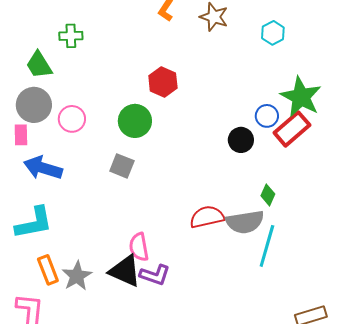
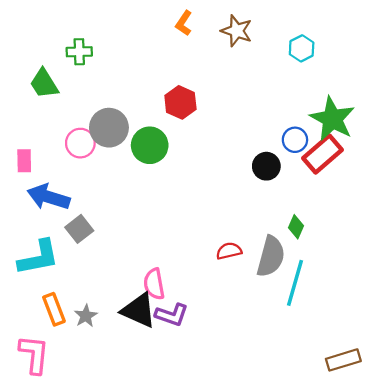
gray circle: (34, 105) -> (109, 128), moved
gray square: (122, 166) -> (79, 229), moved, turned 30
red semicircle: (207, 217) -> (229, 251), size x0.7
gray semicircle: (245, 222) -> (271, 256), turned -66
gray star: (77, 276) -> (86, 316), size x0.7

